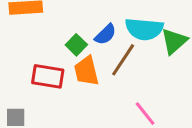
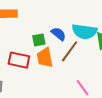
blue semicircle: (105, 34) -> (59, 34), turned -98
green square: (76, 45) -> (39, 40), turned 32

